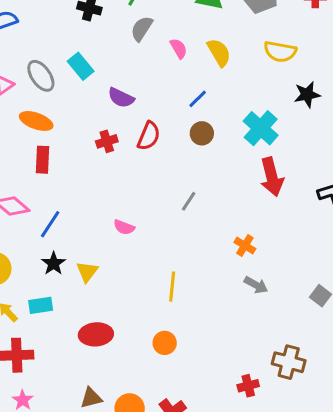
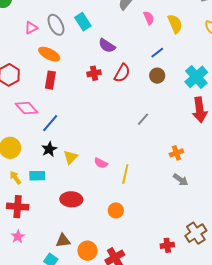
pink semicircle: (124, 227) -> (101, 163), moved
orange cross: (245, 246) -> (176, 153), turned 32
brown cross: (289, 362) -> (196, 233), turned 35

